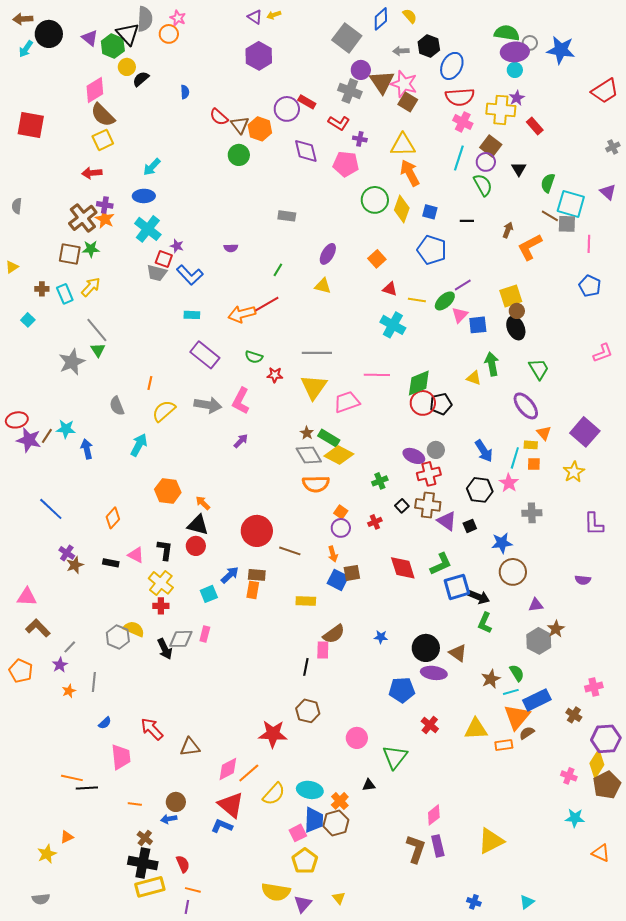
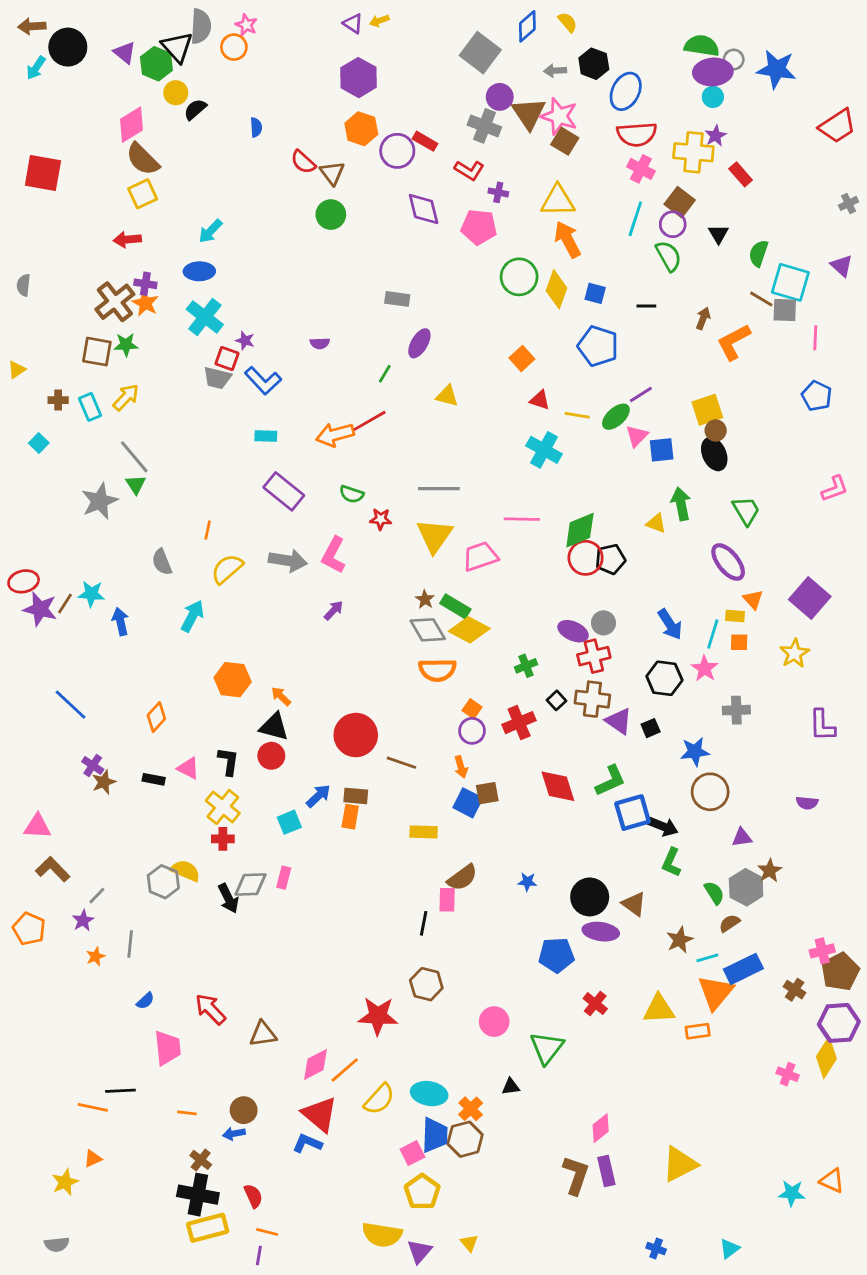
orange hexagon: (260, 129) -> (361, 129), moved
purple ellipse: (328, 254) -> (419, 343), moved
red cross: (375, 522) -> (519, 723), size x1.6
green semicircle: (517, 673) -> (714, 893), moved
brown semicircle: (527, 733) -> (729, 923), moved
orange line: (72, 778) -> (93, 1107), moved
brown pentagon: (607, 785) -> (840, 972), moved
cyan star: (575, 818) -> (792, 1193), moved

